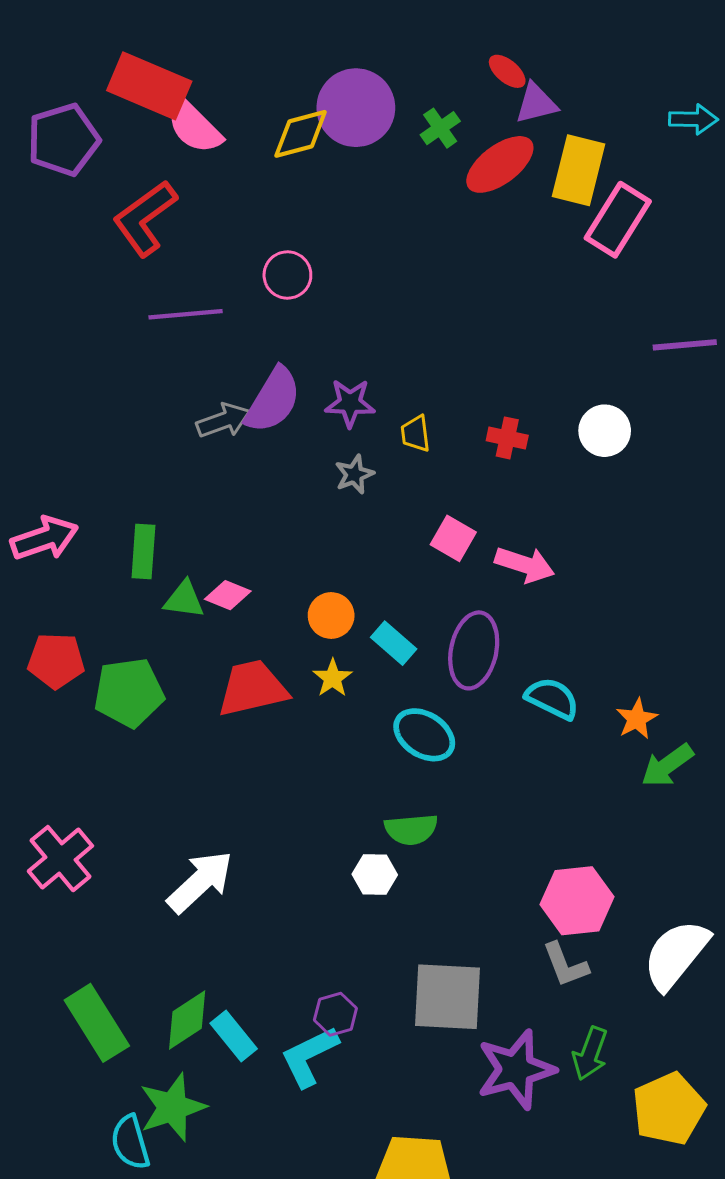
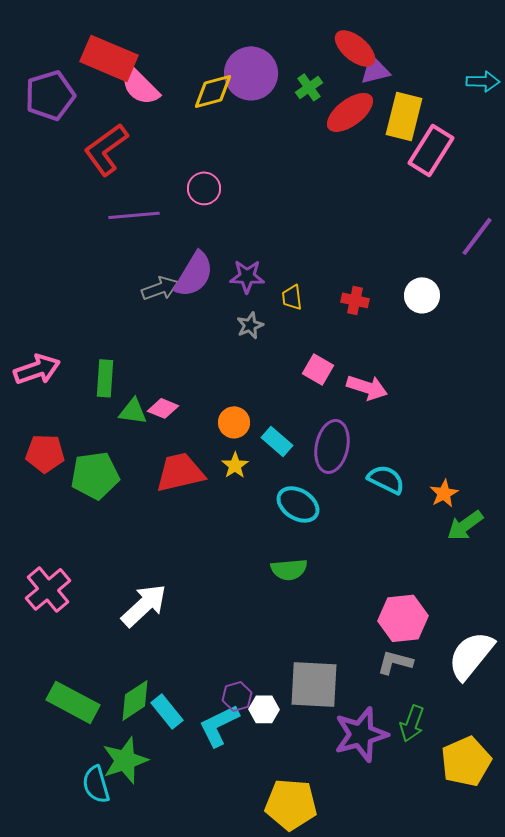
red ellipse: (507, 71) -> (355, 48), size x1.6
purple line: (685, 345) -> (477, 236), turned -48
white hexagon: (375, 875) -> (264, 709), moved
gray L-shape: (565, 965) -> (395, 662), turned 126
green rectangle: (97, 1023) -> (73, 702), turned -30

